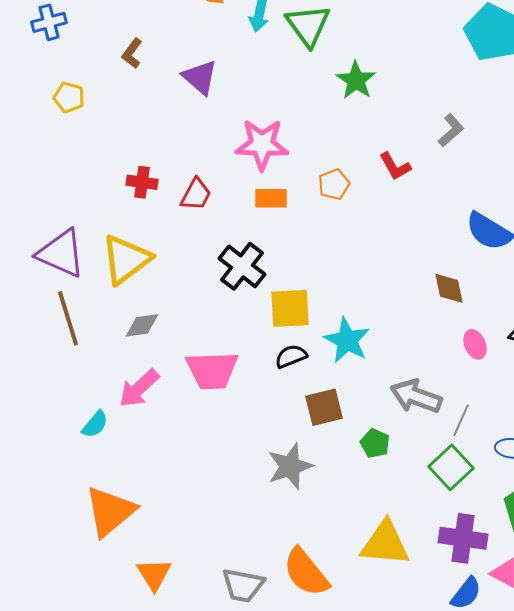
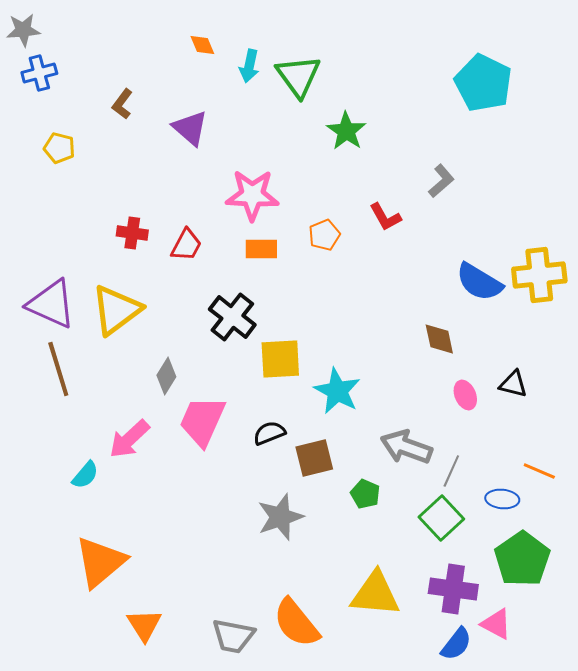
gray diamond: (142, 325) -> (166, 376), moved, turned -51
black semicircle: (291, 356) -> (269, 433), moved
pink trapezoid: (212, 370) -> (202, 421), turned 116

